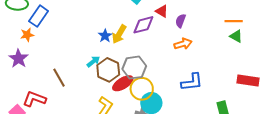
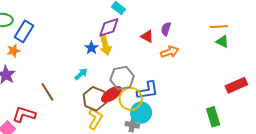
red triangle: (162, 11) -> (147, 36), moved
purple diamond: (143, 25) -> (109, 27), moved
yellow arrow: (119, 34) -> (105, 45), turned -42
brown hexagon: (108, 70) -> (95, 99), moved
red rectangle: (248, 81) -> (236, 85), turned -30
blue L-shape: (192, 82) -> (147, 90), moved

